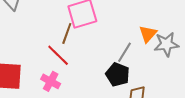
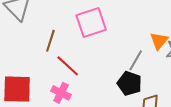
brown line: (67, 33) -> (50, 41), moved

